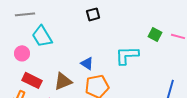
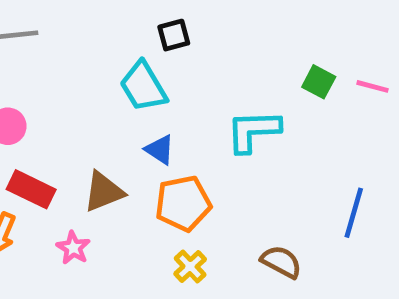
cyan trapezoid: (42, 36) -> (143, 86), moved

